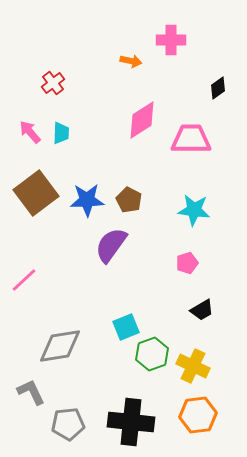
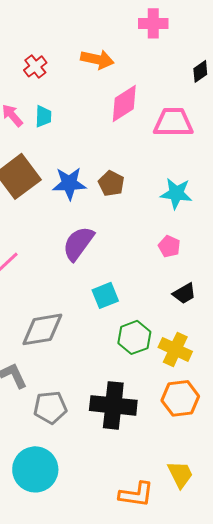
orange arrow: (131, 61) -> (97, 59), moved, size x1.5
purple semicircle: (111, 245) -> (78, 243), moved
pink pentagon: (187, 263) -> (169, 246), turned -30
cyan square: (126, 327) -> (105, 295), moved

